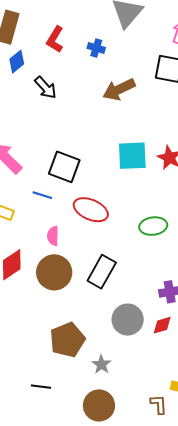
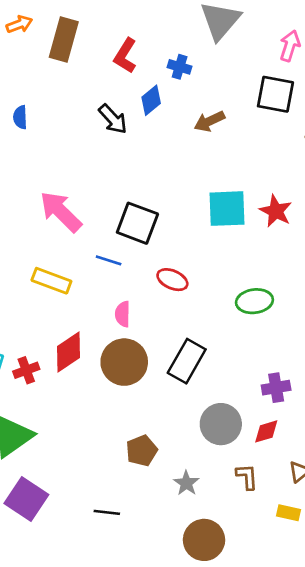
blue diamond: (17, 62) -> (151, 100), moved
brown arrow: (119, 89) -> (209, 121), size x0.7
red ellipse: (91, 210) -> (172, 280), size x0.7
brown pentagon: (67, 340) -> (142, 451), size x0.7
brown L-shape: (159, 404) -> (247, 477), moved
brown circle: (99, 405) -> (204, 540), moved

